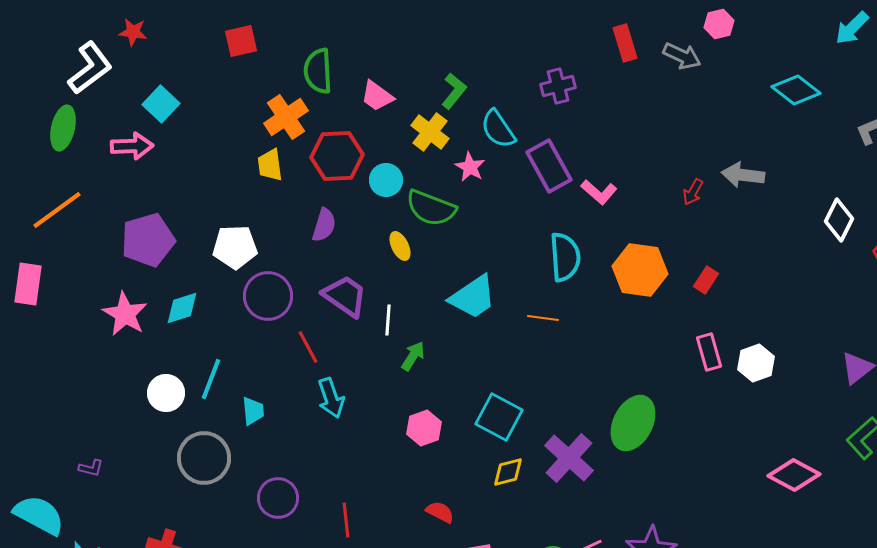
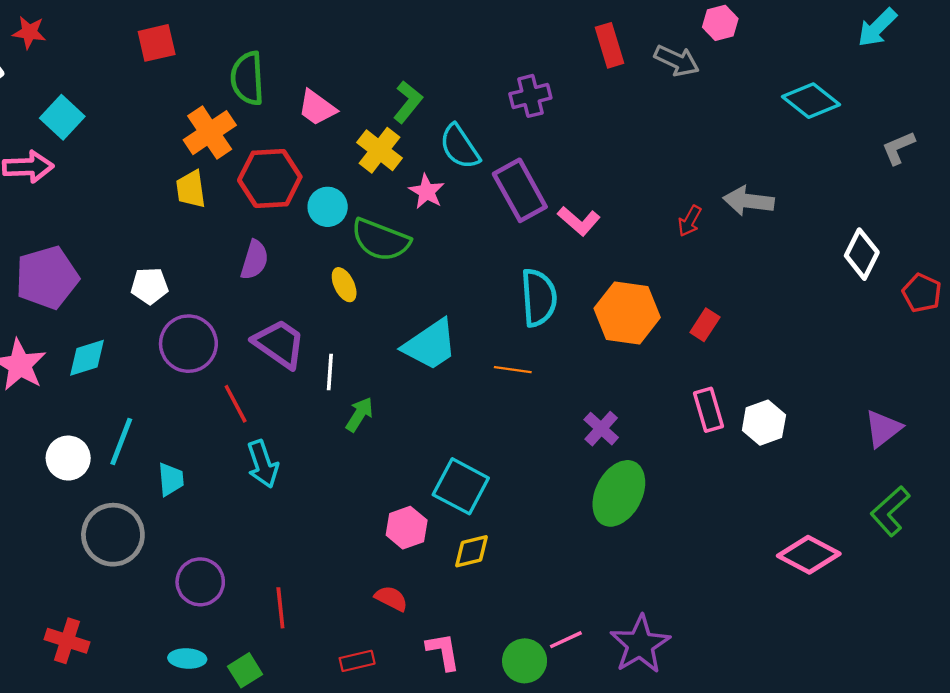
white pentagon: (235, 247) -> (150, 286), size x0.7
pink hexagon: (424, 428) -> (407, 528), moved
purple cross: (569, 458) -> (601, 429), moved, size x0.6

